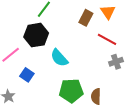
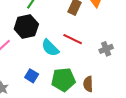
red line: (107, 39) -> (73, 39), moved
blue square: (27, 75) -> (32, 76), moved

